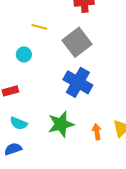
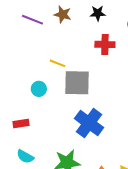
gray square: (77, 42) -> (77, 83), moved, turned 32

